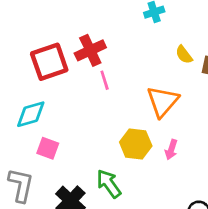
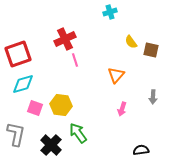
red square: (49, 62) -> (18, 54), moved
orange triangle: (163, 101) -> (116, 75), size x0.7
yellow hexagon: (136, 144) -> (61, 105), moved

